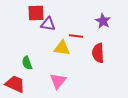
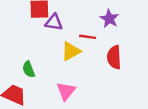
purple star: (103, 21) -> (109, 19), moved
yellow triangle: (62, 48) -> (71, 51), turned -36

